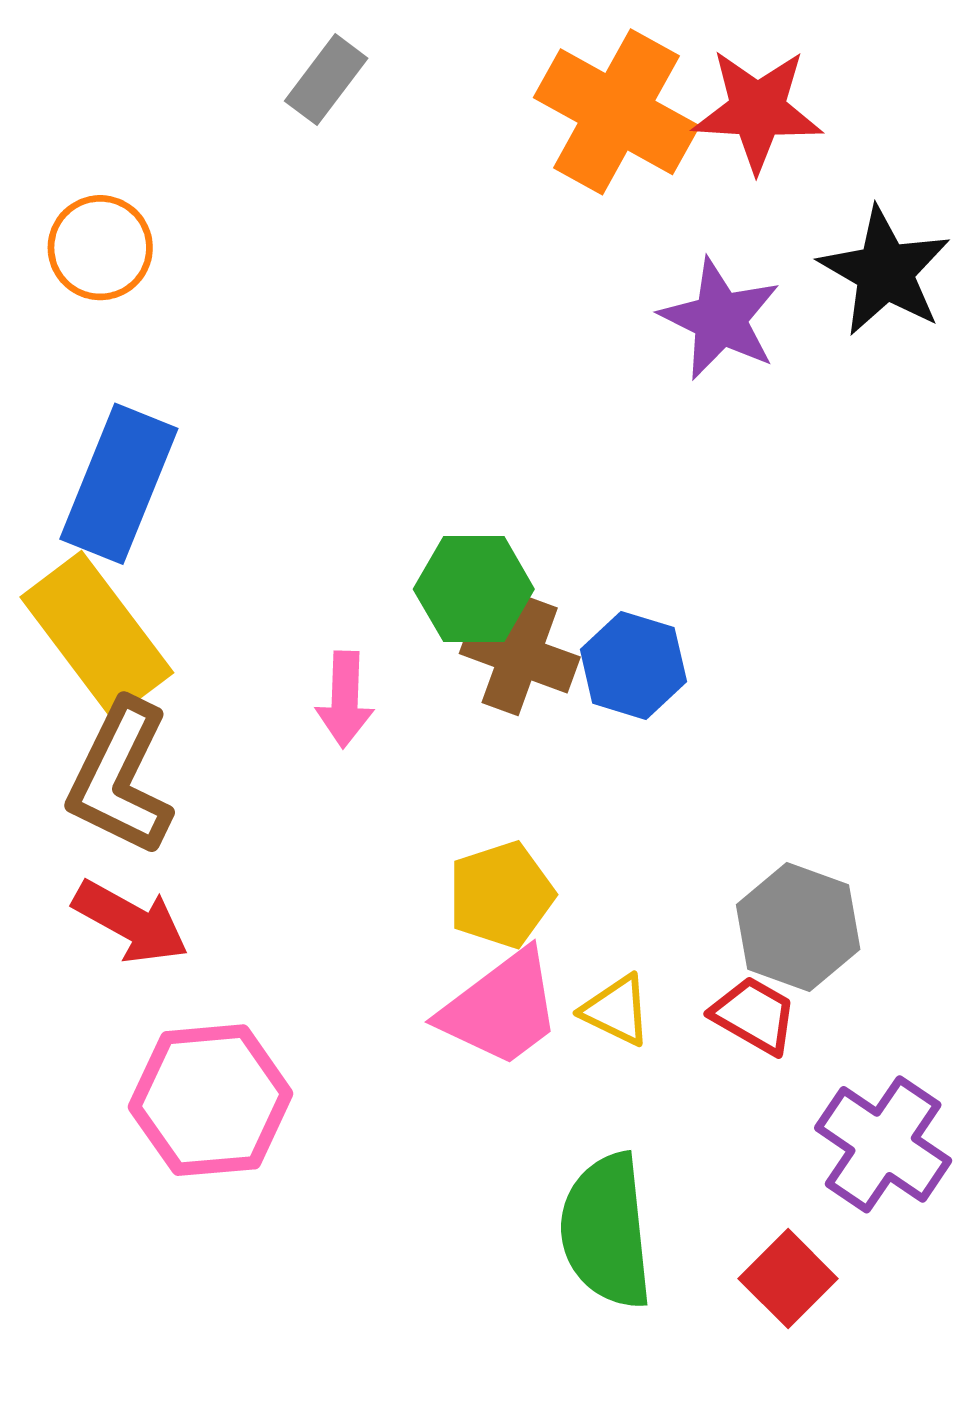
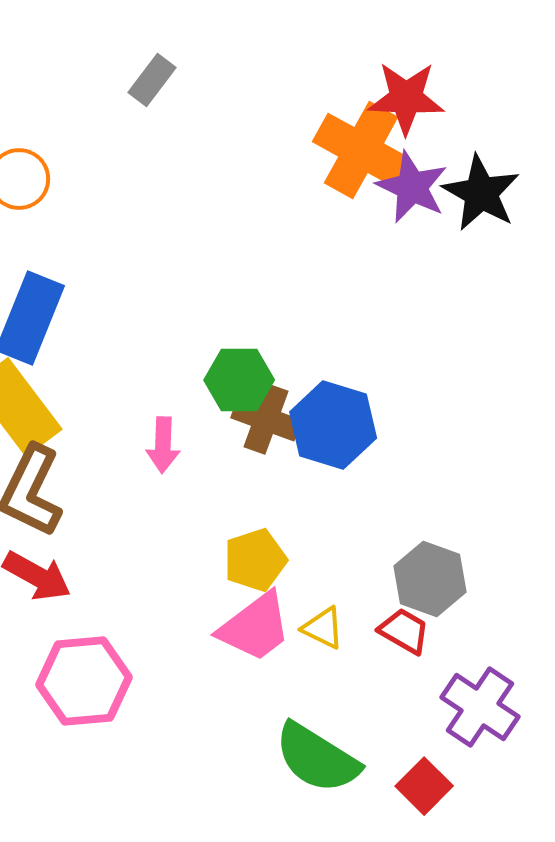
orange cross: (616, 112) -> (361, 150), moved
purple star: (720, 319) -> (412, 187), moved
blue hexagon: (633, 665) -> (333, 425), size x1.4
green semicircle: (606, 1231) -> (317, 758), turned -52

